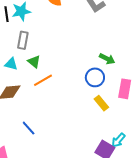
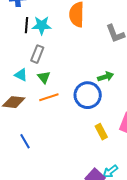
green arrow: (107, 59) -> (106, 77), moved, turned -56
blue circle: (95, 77) -> (88, 95), moved, size x1.4

